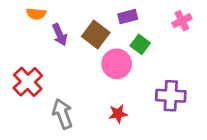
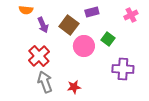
green square: (140, 44) -> (108, 39), moved
red cross: (28, 82) -> (39, 56), moved
red star: (118, 114) -> (74, 87), moved

